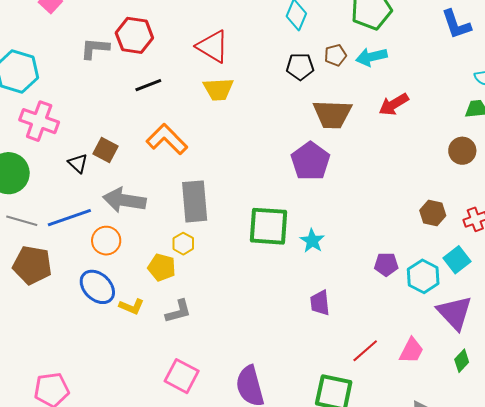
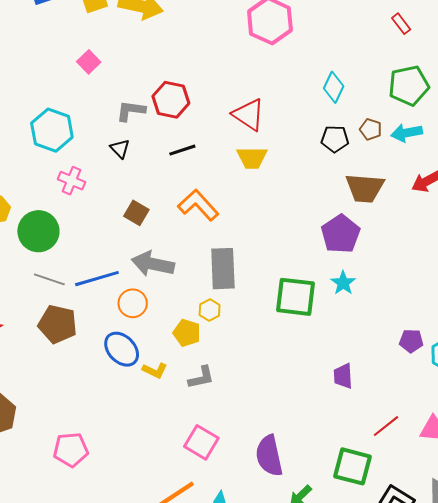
brown pentagon: (335, 55) -> (371, 129), turned 30
pink cross: (39, 121) -> (72, 181), size x0.7
black triangle: (78, 163) -> (120, 149), moved
cyan star: (312, 241) -> (343, 283), moved

